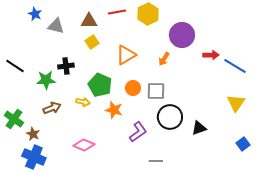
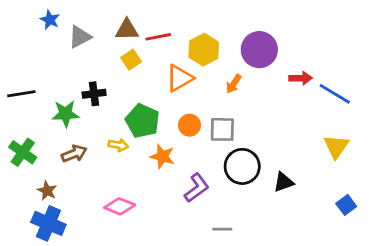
red line: (117, 12) -> (158, 37), moved
yellow hexagon: (148, 14) -> (204, 50), moved
gray triangle: (56, 26) -> (80, 37), turned -42
black line: (15, 66) -> (21, 94), turned -42
green cross: (14, 119) -> (23, 152), moved

